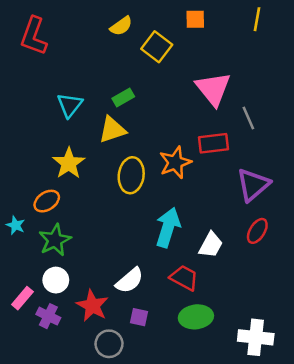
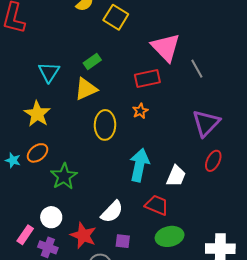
red rectangle: (213, 143) -> (147, 78), moved
orange star: (175, 162) -> (140, 111), size x0.6
yellow star: (69, 163) -> (37, 114), moved
cyan star: (16, 225) -> (13, 160), moved
green star: (55, 240) -> (64, 176), moved

